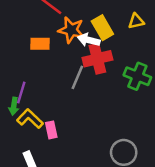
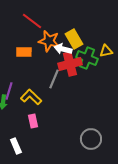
yellow triangle: (136, 21) -> (106, 51), moved
green cross: (137, 76) -> (87, 58), moved
yellow L-shape: (30, 119) -> (31, 97), moved

